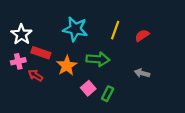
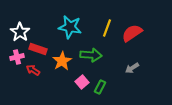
red semicircle: (142, 35) -> (132, 33), size x1.5
gray arrow: (142, 73) -> (132, 68), turned -48

